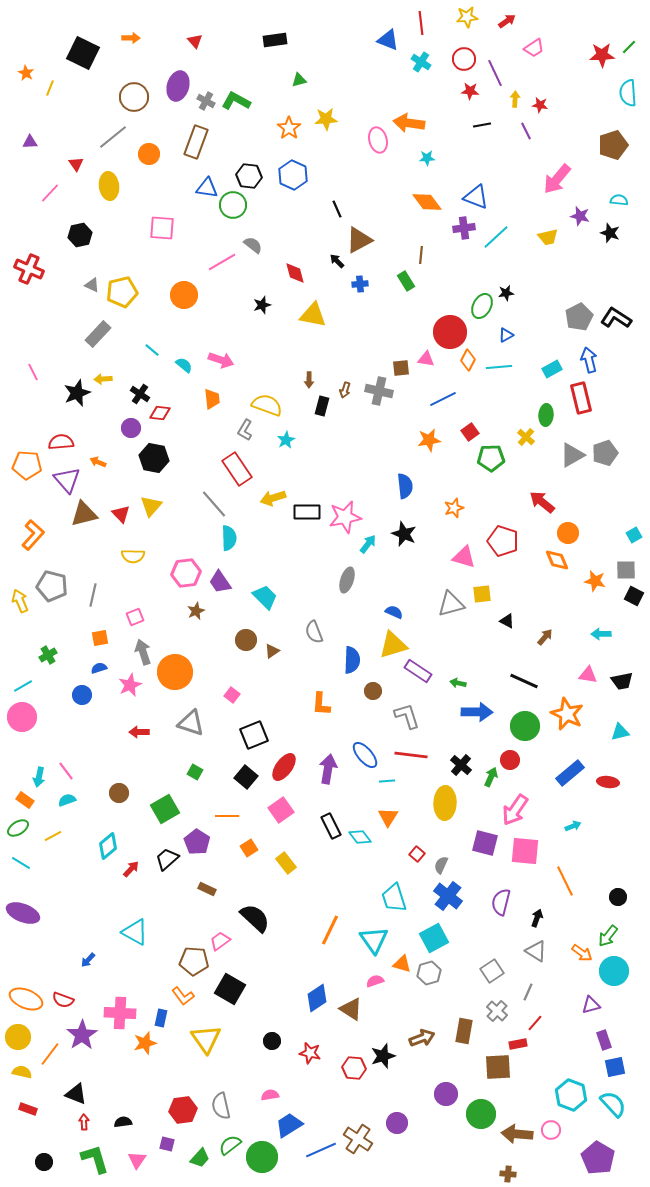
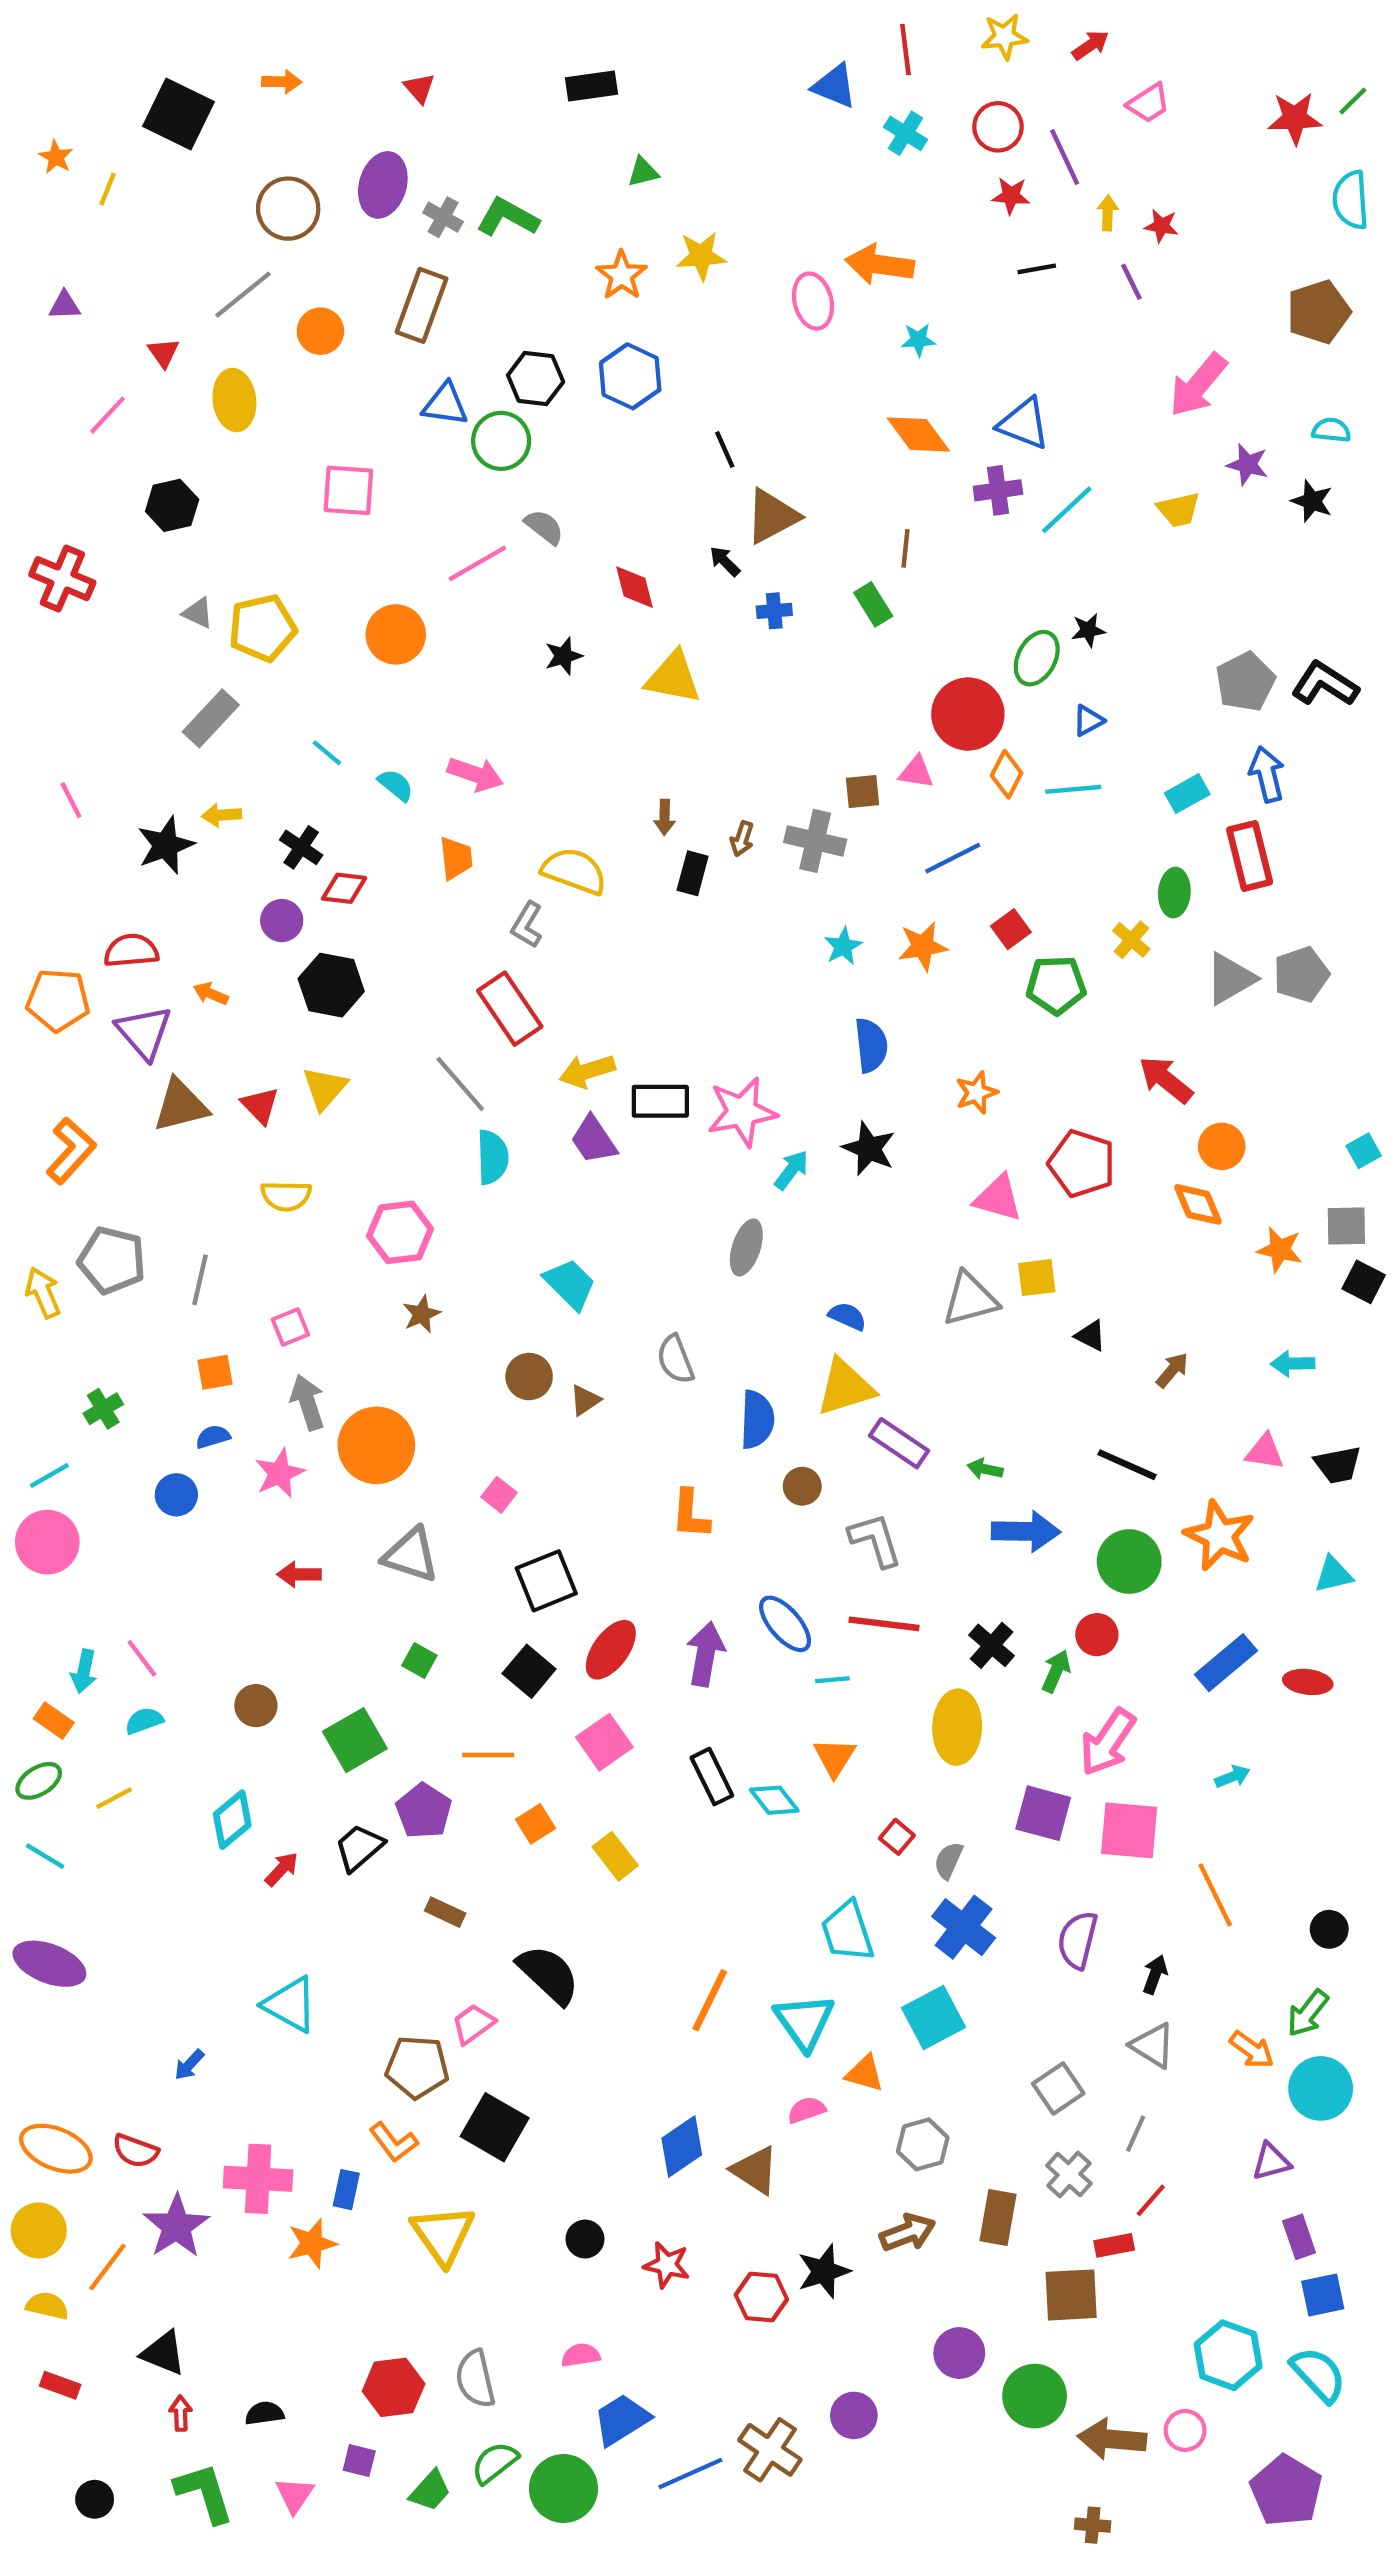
cyan star: (286, 440) -> (843, 946), moved
purple trapezoid: (220, 582) -> (594, 1140), moved
gray hexagon: (429, 973) -> (923, 2144), moved

